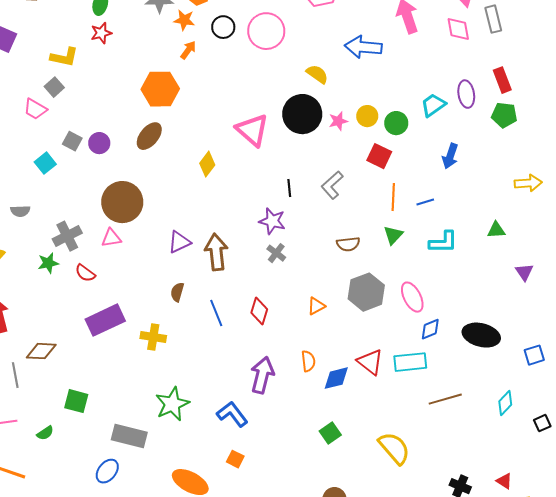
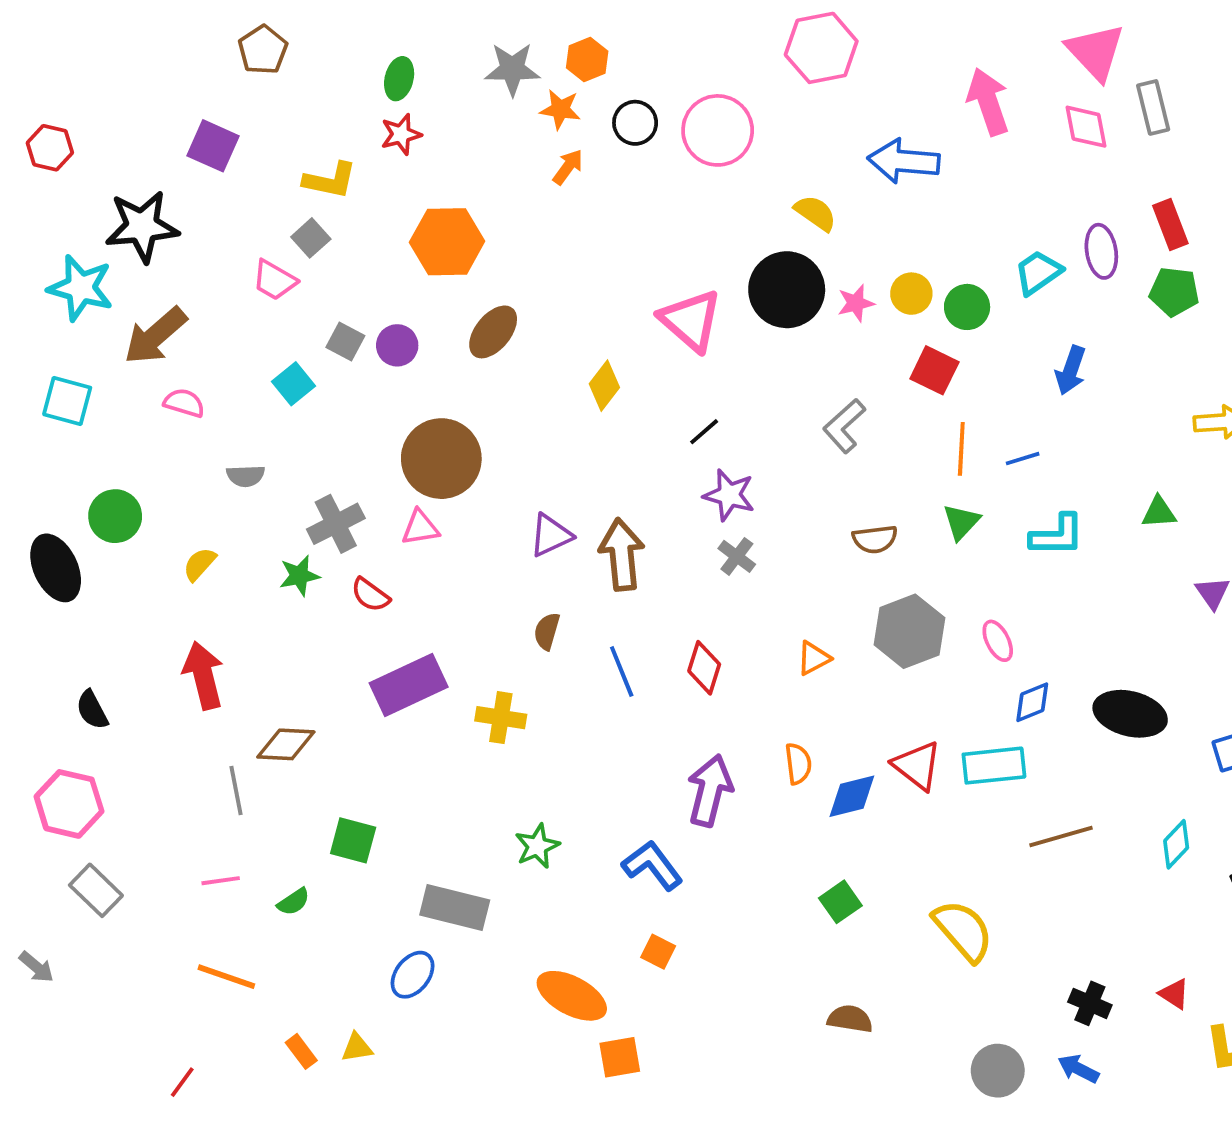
orange hexagon: (160, 89) -> (447, 242), moved
black line: (289, 188) -> (704, 432), moved, turned 54
pink ellipse: (412, 297) -> (998, 641), size x0.7
green star: (172, 404) -> (537, 846), size x0.7

